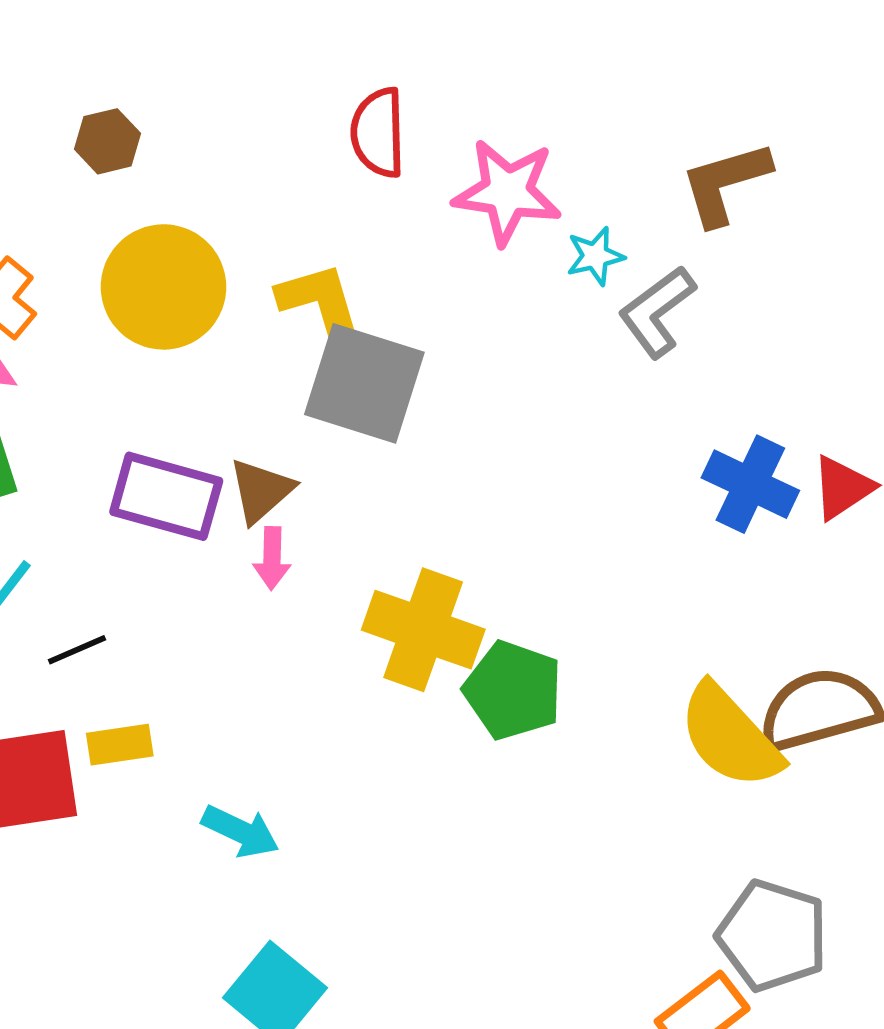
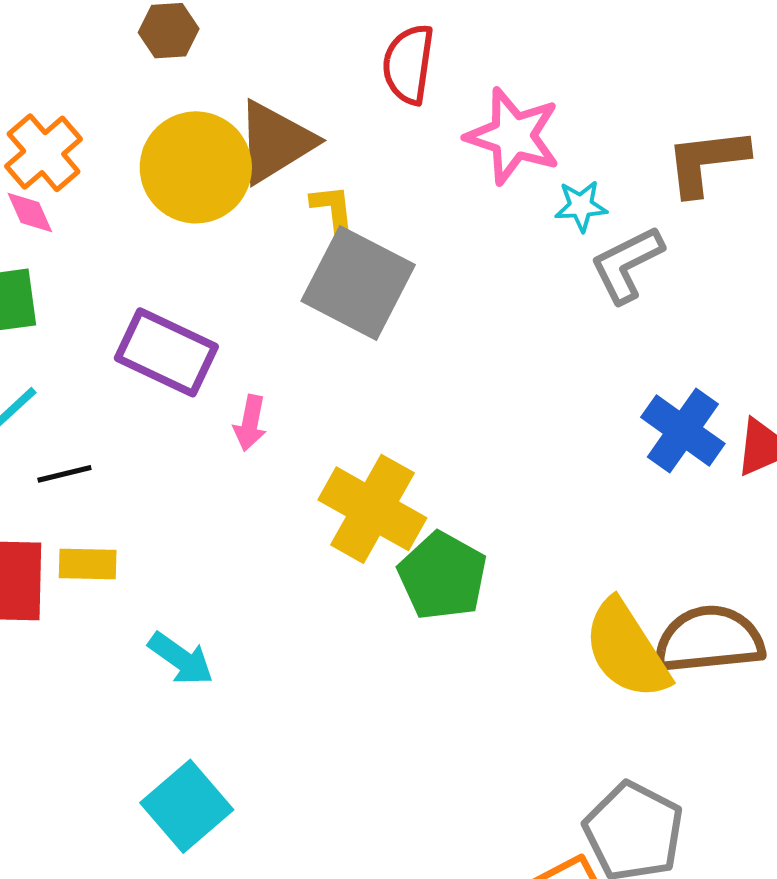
yellow L-shape: (323, 307) -> (333, 210), size x0.6
brown triangle: (261, 491) -> (275, 142), moved, size x1.4

